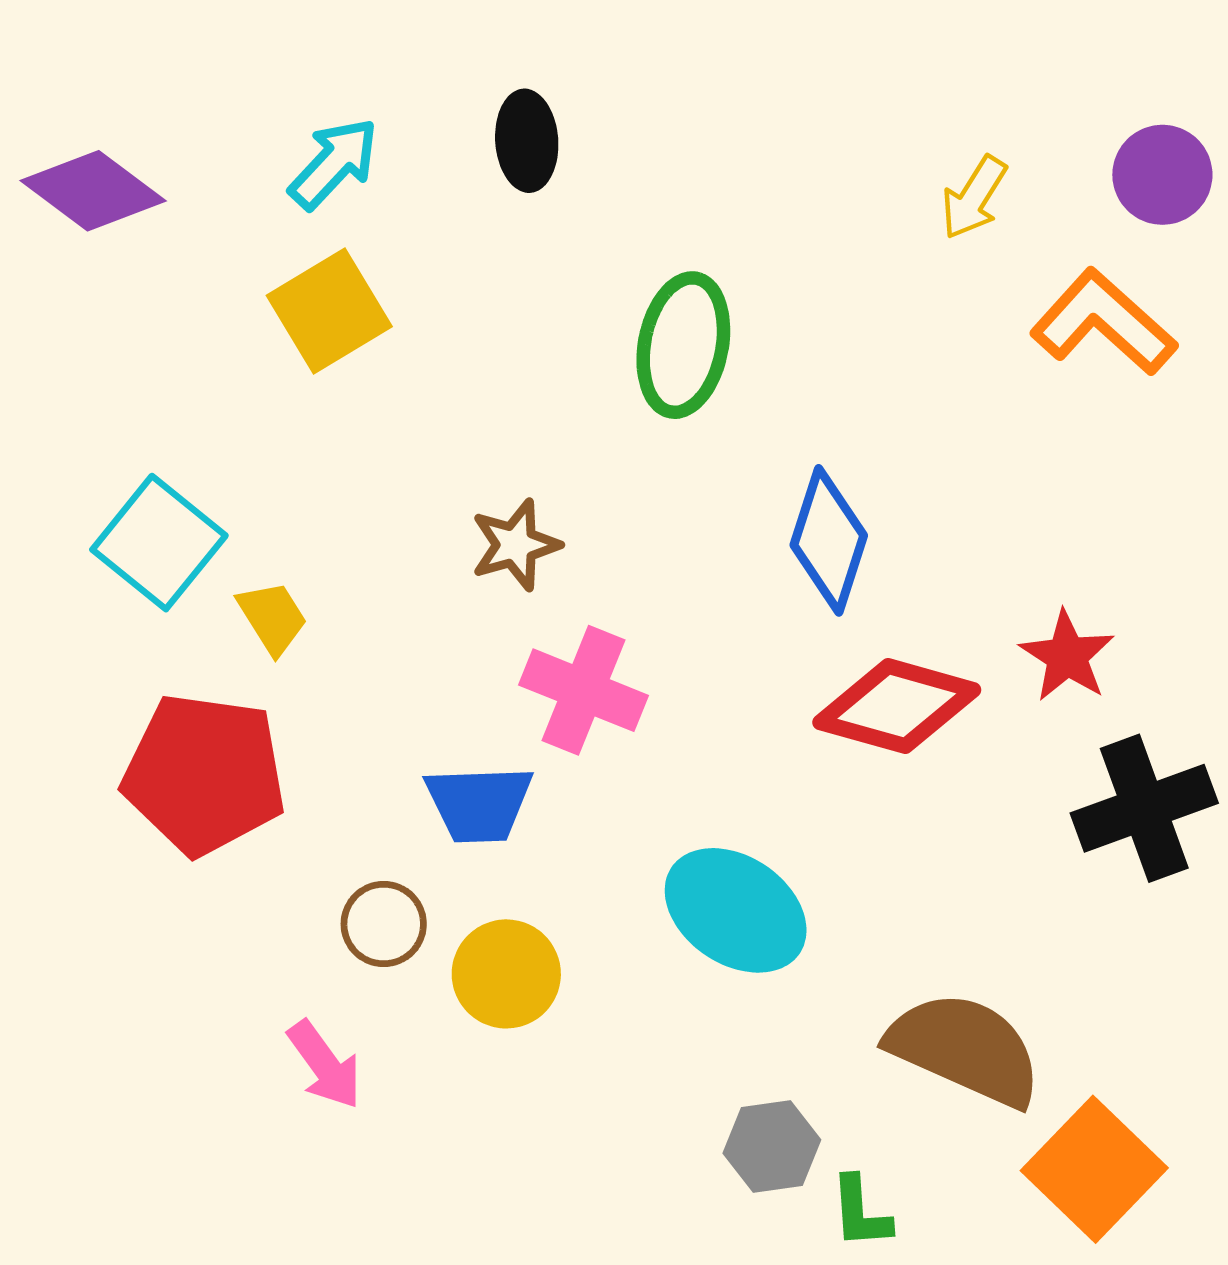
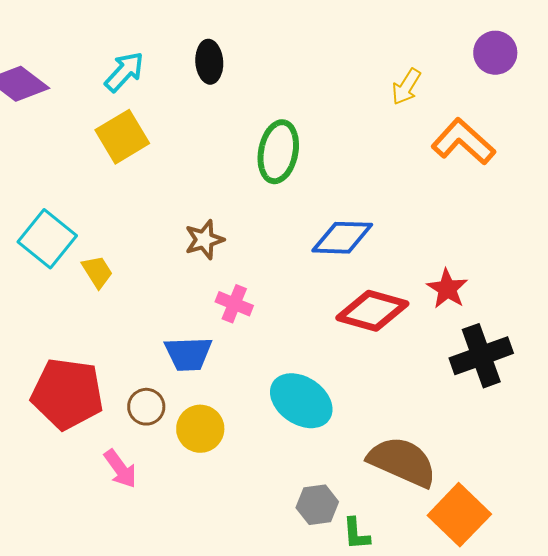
purple circle: (1162, 175) -> (495, 53), moved
blue diamond: (829, 540) -> (342, 238), turned 74
pink cross: (583, 690) -> (234, 304), size x0.7
red pentagon: (204, 774) -> (67, 394), moved

